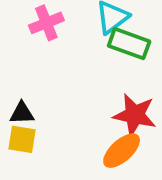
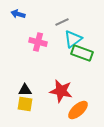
pink cross: (46, 23) -> (38, 42), turned 36
red star: (135, 115) -> (61, 91), moved

